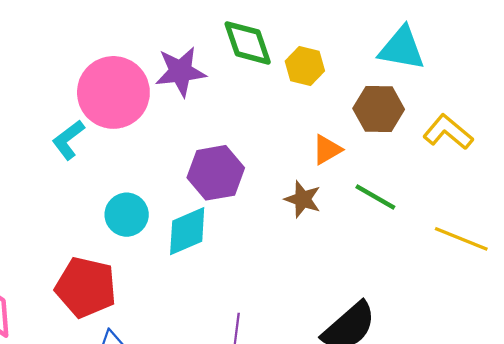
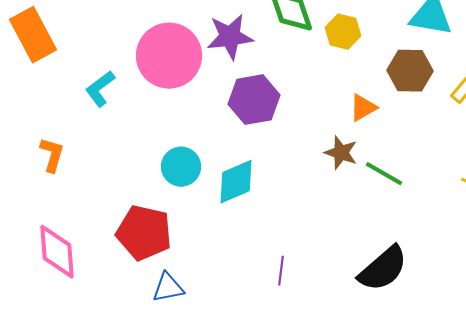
cyan L-shape: (68, 140) -> (100, 89), moved
purple hexagon: (216, 173) -> (254, 100), moved
green line: (375, 197) -> (384, 174), moved

